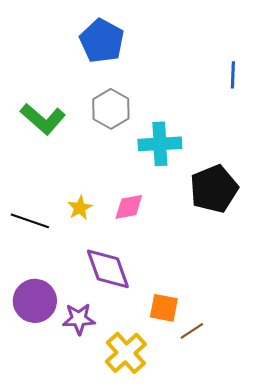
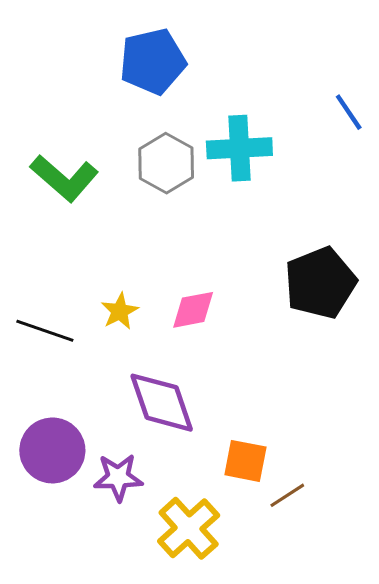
blue pentagon: (102, 41) -> (153, 61), turned 30
blue line: (233, 75) -> (349, 112), turned -36
cyan cross: (160, 144) -> (239, 148), moved

